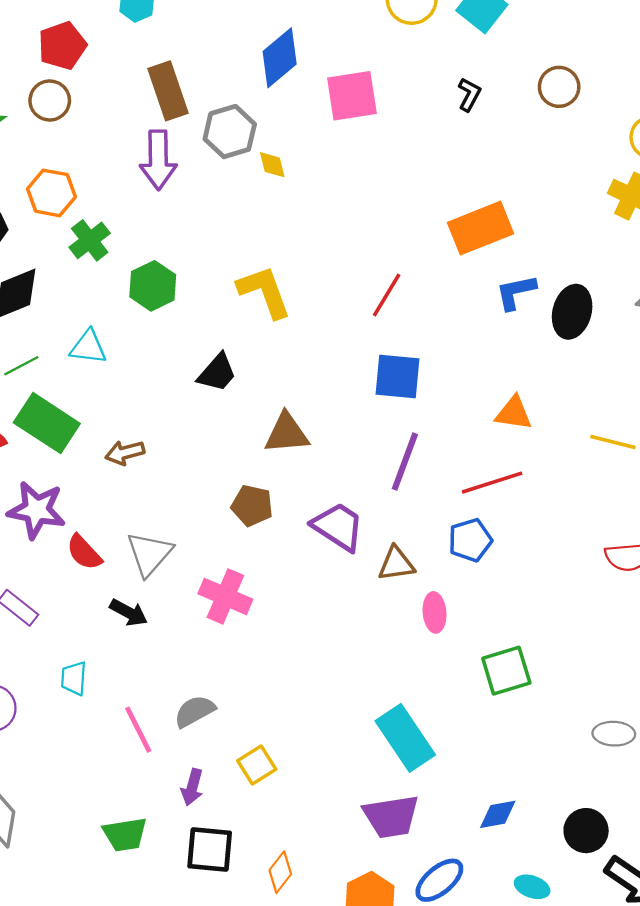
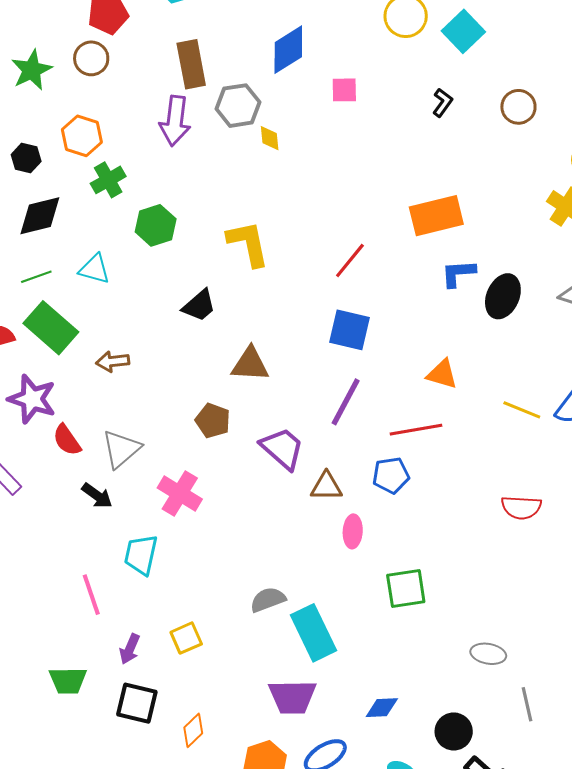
pink square: (352, 96) -> (344, 90), size x0.6
cyan trapezoid: (74, 678) -> (141, 555), moved, size x1.4
gray semicircle: (195, 711) -> (268, 600), moved

